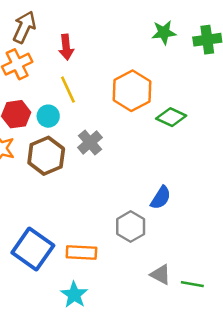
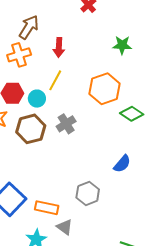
green star: (164, 32) -> (122, 45), moved
yellow line: (68, 90) -> (55, 80), turned 45
blue semicircle: (161, 198) -> (122, 164), moved
gray triangle: (160, 275) -> (65, 227), moved

